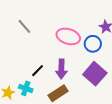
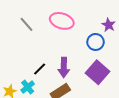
pink ellipse: (68, 36) -> (62, 21), moved
cyan cross: (26, 88) -> (28, 87), turned 32

